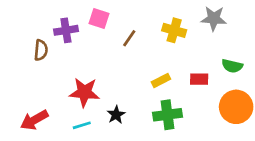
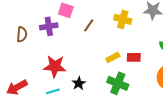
purple cross: (66, 30) -> (49, 26), moved
red rectangle: (199, 79) -> (134, 57), moved
green cross: (168, 115) -> (118, 83), turned 30

